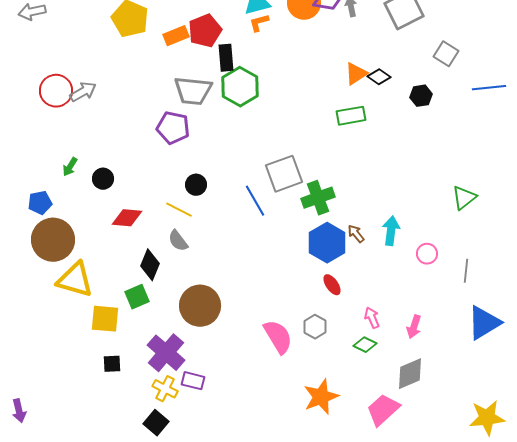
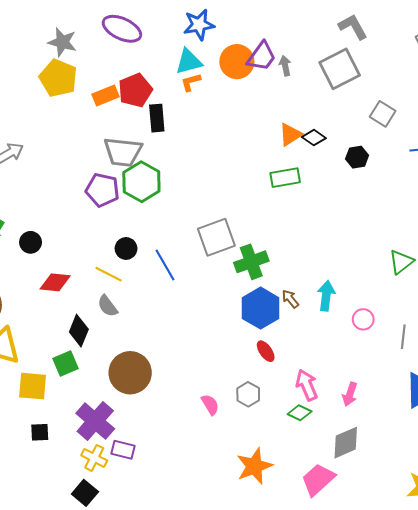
green hexagon: (240, 87) -> (141, 182), moved
blue line: (255, 201) -> (165, 265), moved
pink arrow: (372, 318) -> (307, 385), size x1.4
pink semicircle: (278, 337) -> (210, 405), size x0.6

